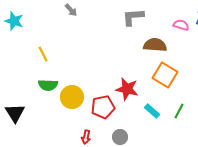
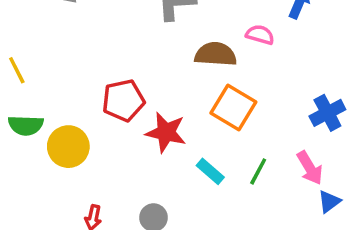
pink semicircle: (181, 25) -> (260, 35), moved
red pentagon: (103, 107) -> (123, 100), moved

